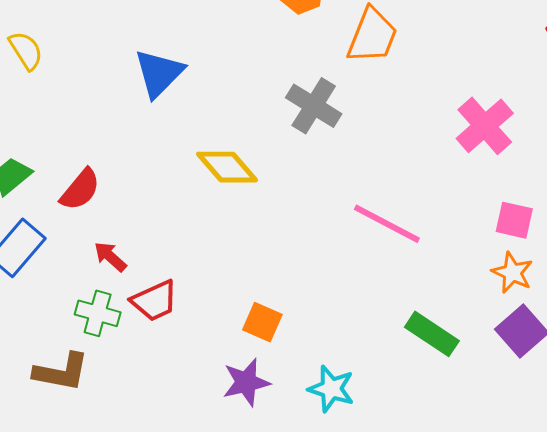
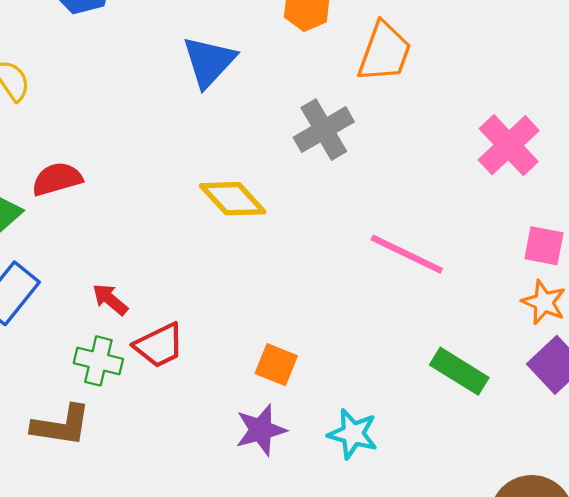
blue triangle: (159, 73) -> (209, 62), moved
gray cross: (314, 106) -> (324, 130), turned 30
red semicircle: (80, 190) -> (57, 179), moved, turned -144

